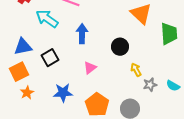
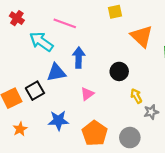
blue triangle: (23, 47) -> (56, 73), moved
black square: (50, 58) -> (35, 91), moved
orange star: (27, 93) -> (20, 129), moved

